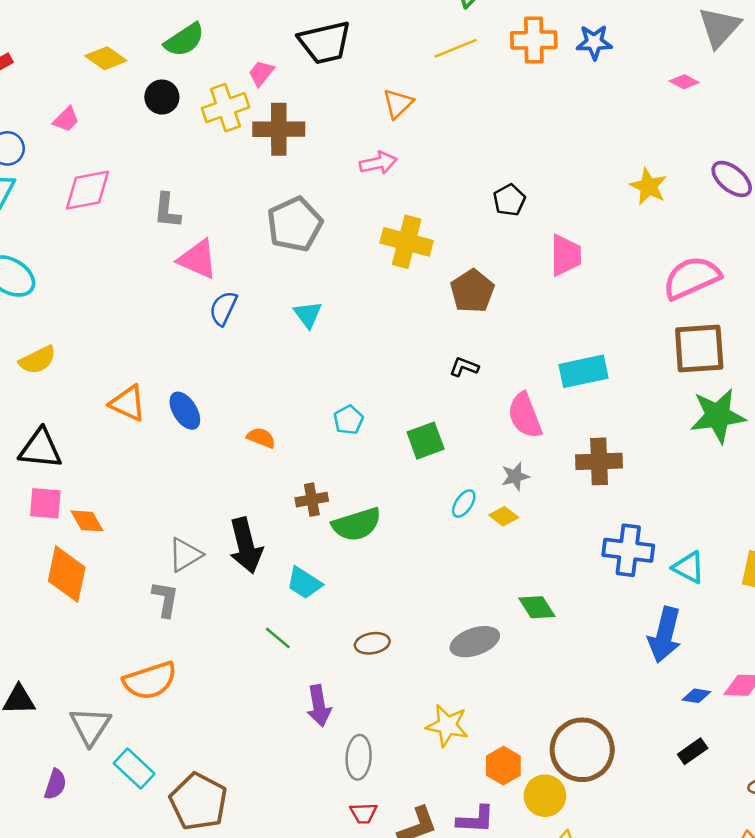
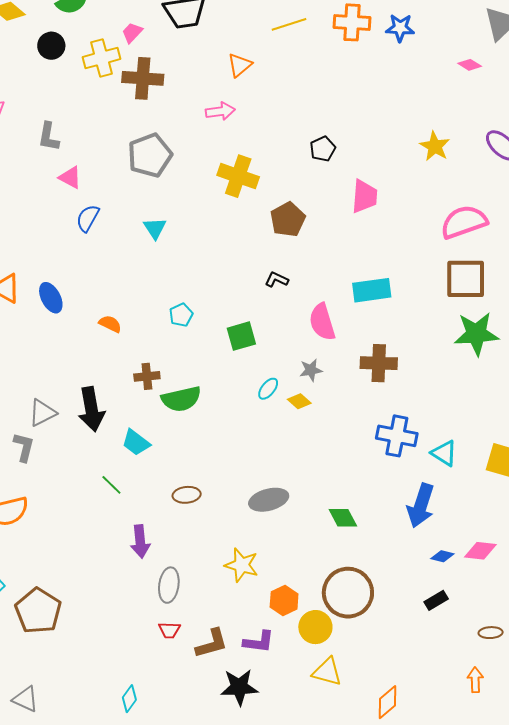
pink triangle: (198, 259) -> (70, 177), size x0.7
green diamond: (537, 607) -> (343, 518), moved

